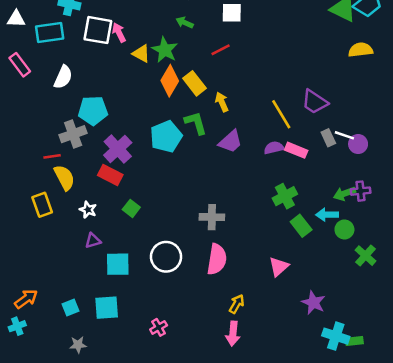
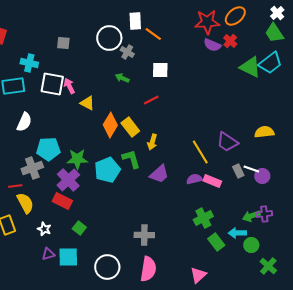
green star: (165, 50) -> (77, 159), moved, turned -30
yellow semicircle: (361, 50) -> (264, 132), moved
yellow arrow: (222, 102) -> (152, 142), turned -140
cyan square: (118, 264) -> (68, 257), moved

